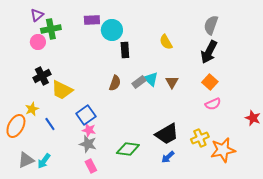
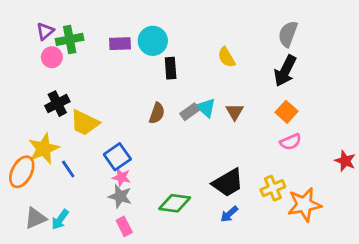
purple triangle: (37, 15) -> (45, 31), moved
purple rectangle: (92, 20) -> (120, 44), moved
yellow star: (32, 109) -> (44, 149), size x1.6

